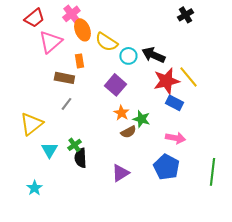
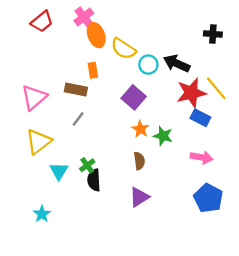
black cross: (185, 15) -> (213, 34), moved, turned 35
pink triangle: (50, 42) -> (34, 97), moved
brown semicircle: (128, 132) -> (139, 161), moved, turned -70
blue pentagon: (166, 167) -> (208, 198), moved

